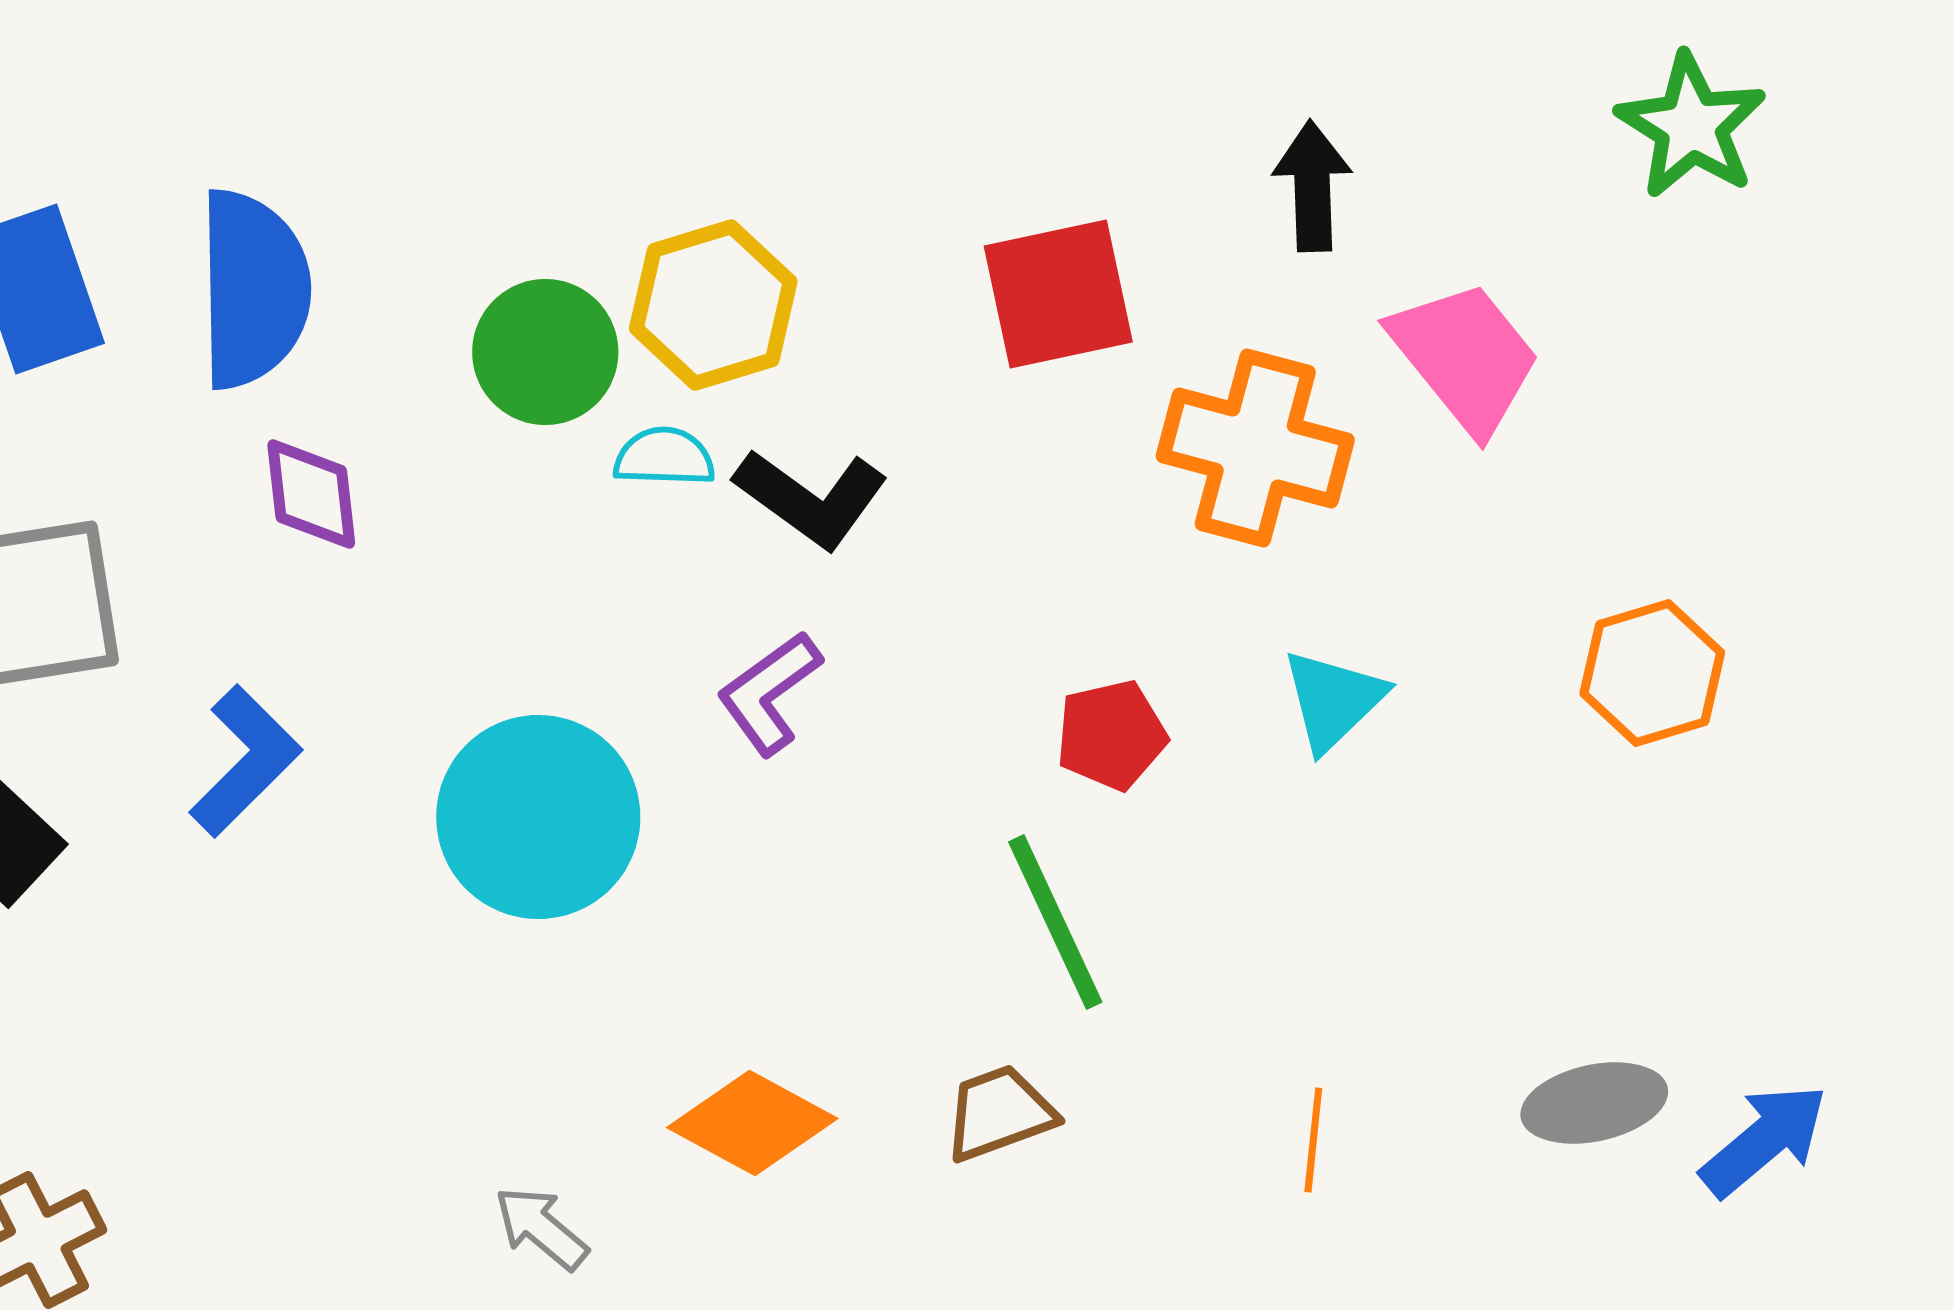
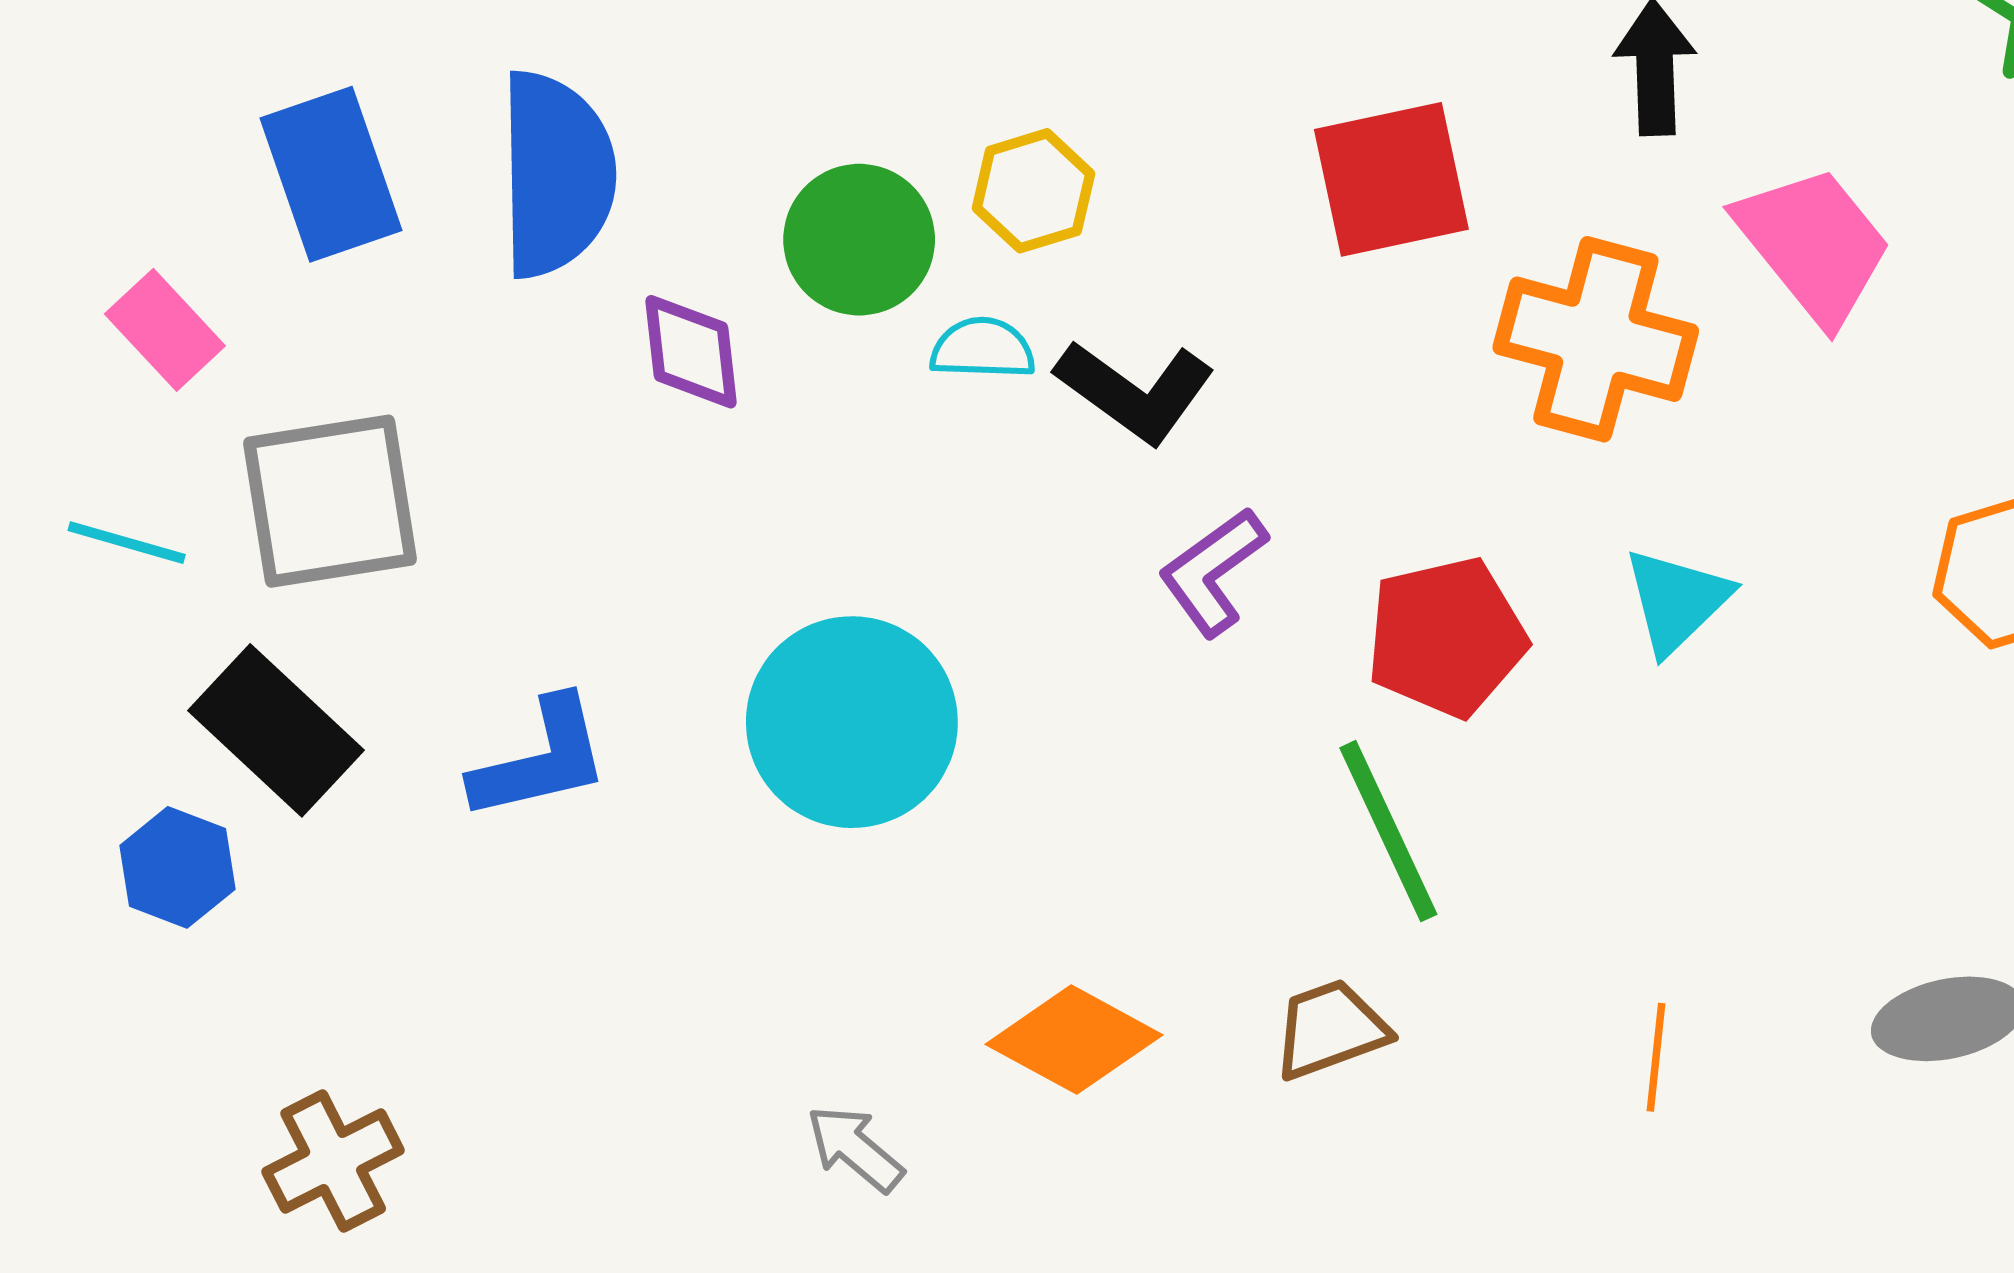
yellow hexagon: (713, 305) -> (1033, 191), size x0.7
purple diamond: (311, 494) -> (691, 352), moved
purple L-shape: (769, 693) -> (1213, 572), moved
red pentagon: (1111, 735) -> (1446, 637), size x1.4
blue L-shape: (245, 761) -> (541, 759), moved, turned 32

